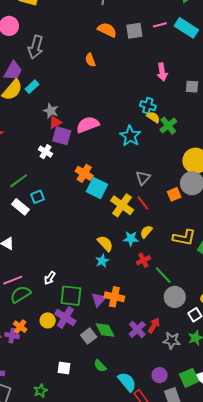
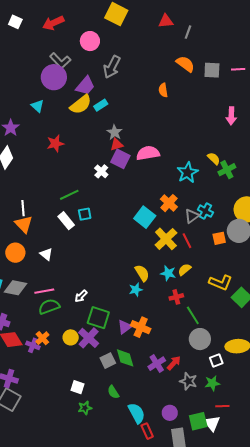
cyan cross: (148, 106) -> (205, 211), moved
orange cross: (84, 173) -> (169, 203), moved
green star: (41, 391) -> (85, 408), moved

